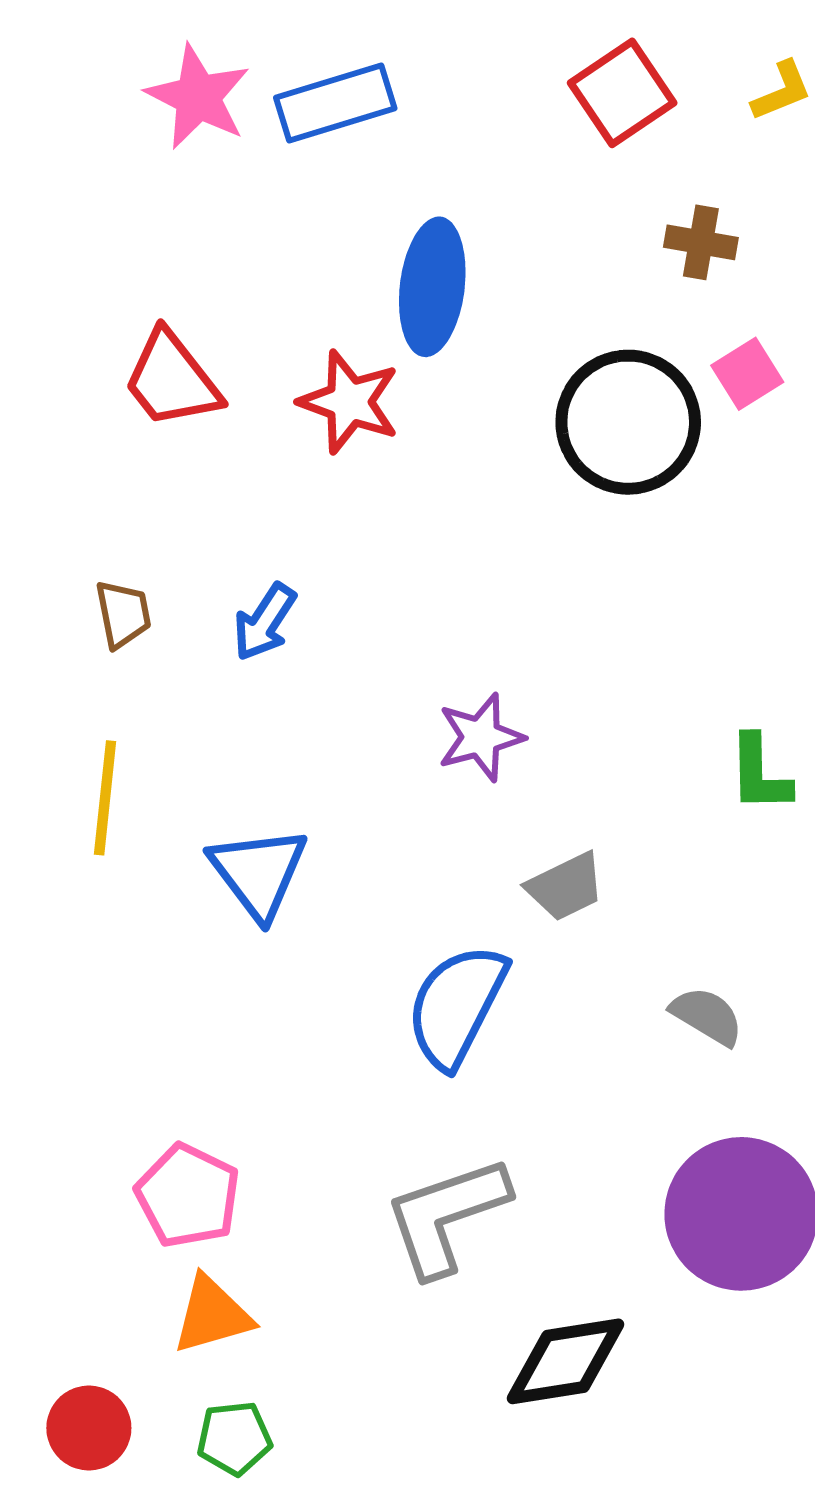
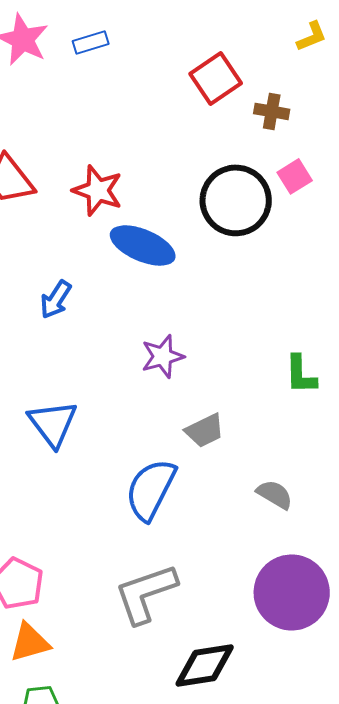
red square: (622, 93) -> (216, 78), moved
blue rectangle: (335, 103) -> (91, 42), size x0.6
blue ellipse: (432, 287) -> (143, 245), moved, turned -74

